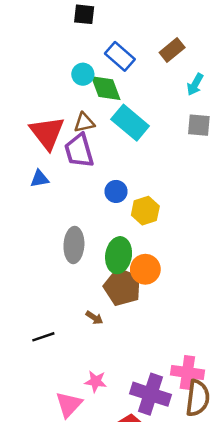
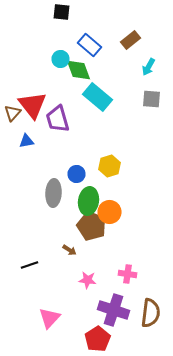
brown triangle: (84, 123) -> (12, 113), moved, turned -36
blue circle: (116, 191) -> (76, 174), moved
pink cross: (187, 372) -> (128, 274), moved, size x0.7
pink star: (96, 381) -> (88, 280), moved

